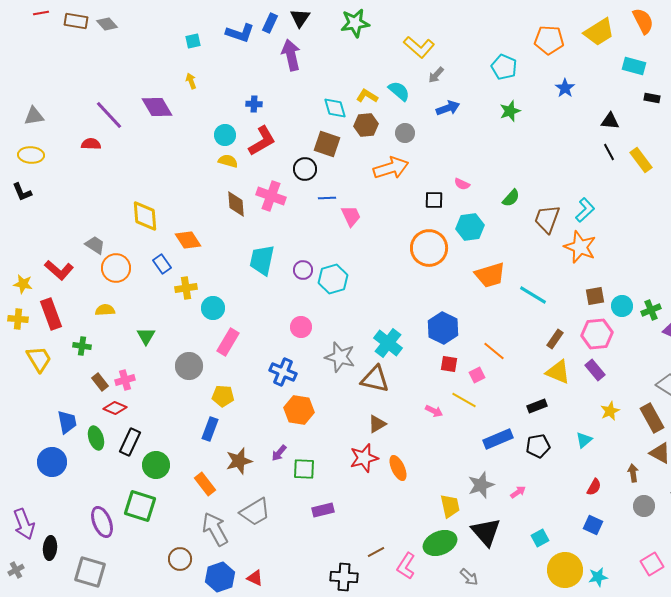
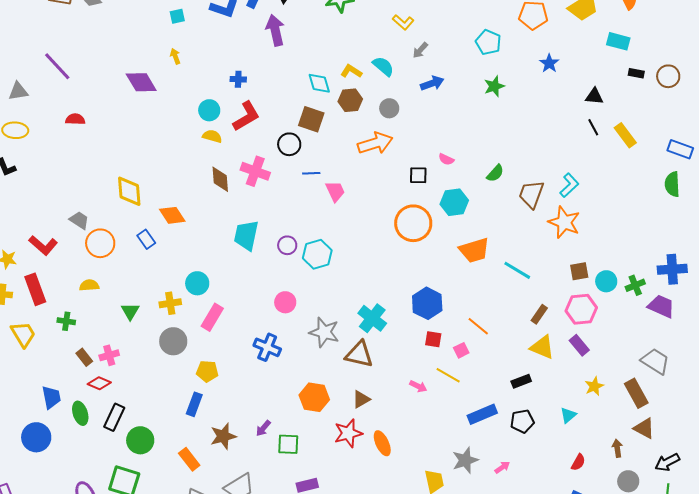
yellow L-shape: (419, 47) -> (403, 22), size x0.7
purple line: (109, 115) -> (57, 66), moved
yellow cross: (186, 288) -> (170, 303), moved
orange hexagon: (299, 410) -> (314, 397), moved

